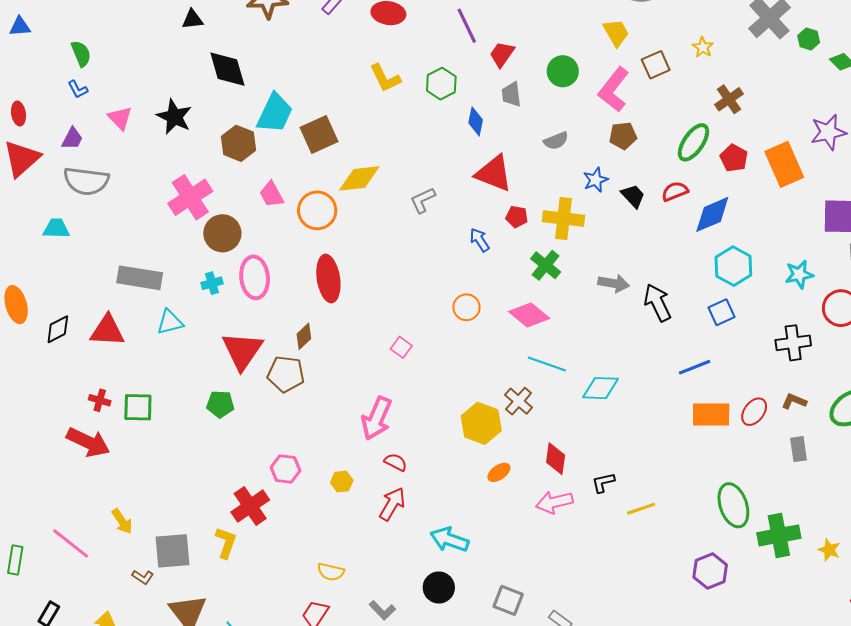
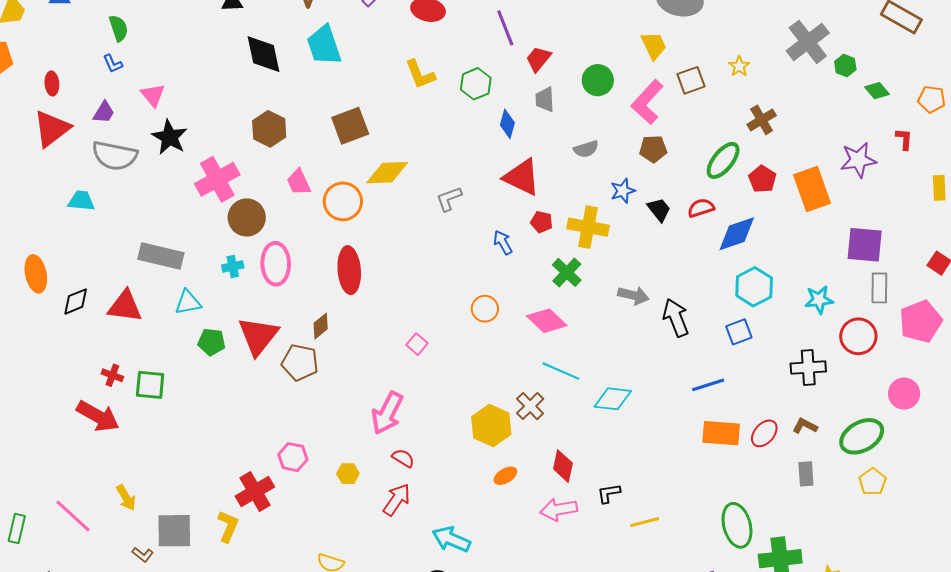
cyan trapezoid: (275, 113) -> (324, 45), moved, turned 132
black star: (174, 117) -> (170, 137), moved
green pentagon: (220, 404) -> (211, 342), moved

